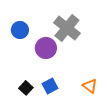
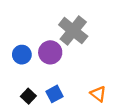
blue circle: (20, 30) -> (22, 55), moved

